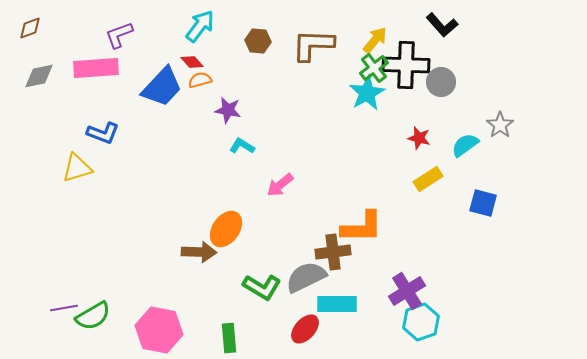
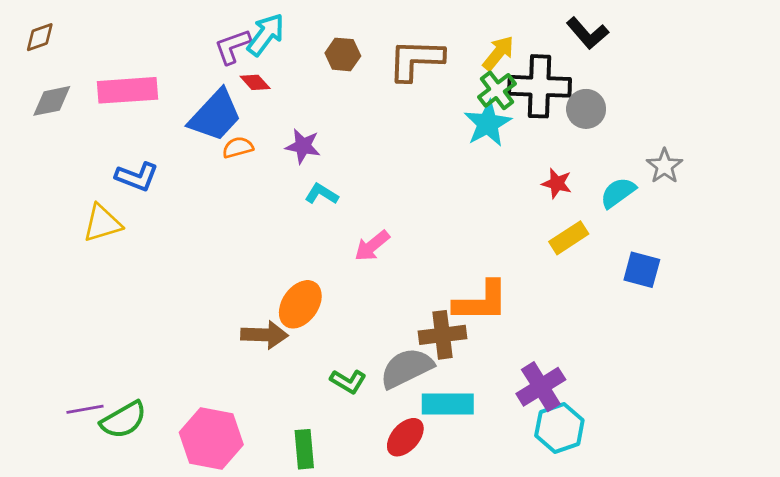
purple L-shape: (119, 35) -> (233, 46), moved
orange semicircle: (200, 80) -> (238, 147), moved
green L-shape: (262, 287) -> (348, 381), size x0.7

